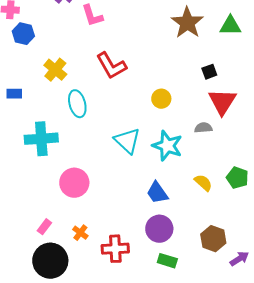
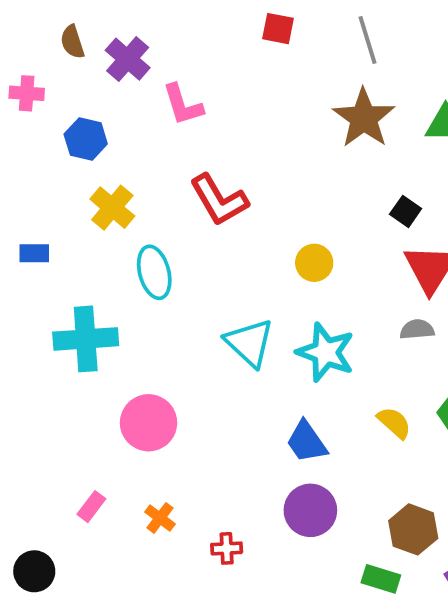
blue hexagon: (23, 34) -> (86, 139), moved
black square: (209, 72) -> (406, 211), turned -35
gray semicircle: (203, 128) -> (417, 329), moved
red cross: (115, 249) -> (227, 548), size x0.6
black circle: (50, 261) -> (34, 571), moved, size x0.6
green rectangle: (167, 261) -> (381, 579), moved

